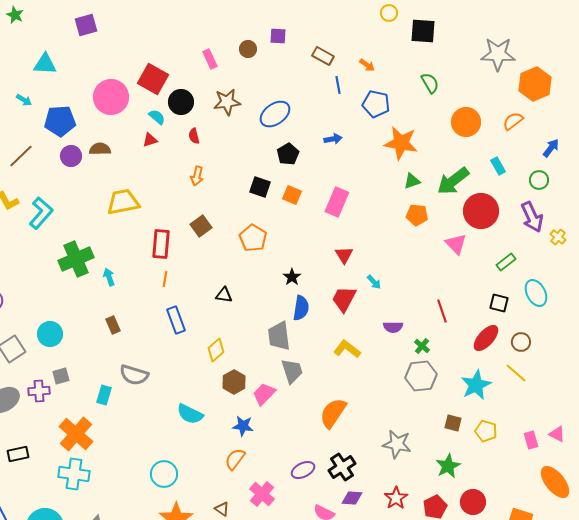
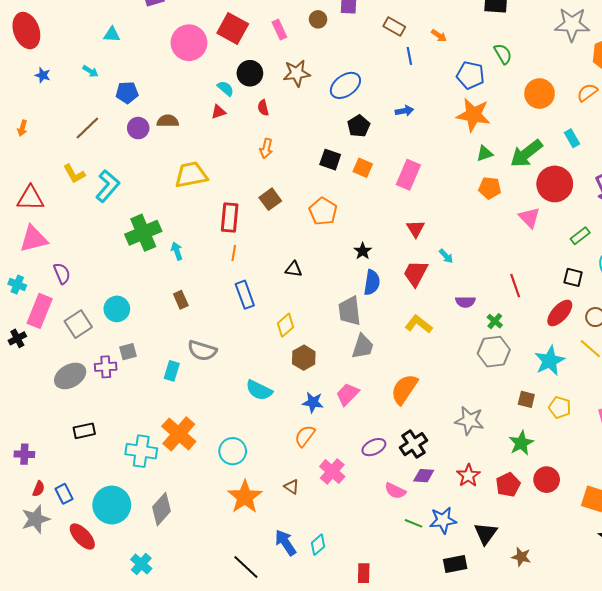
cyan triangle: (45, 64) -> (112, 35), size x0.7
red square: (153, 79) -> (233, 29), moved
pink circle: (111, 97) -> (189, 43), moved
blue pentagon: (376, 104) -> (470, 75), moved
blue pentagon: (60, 121) -> (127, 93), size x0.7
gray trapezoid: (292, 371) -> (363, 347), turned 36
pink trapezoid: (264, 394) -> (347, 394), moved
orange cross: (76, 434) -> (179, 434), moved

